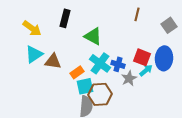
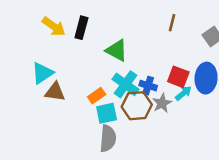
yellow arrow: (32, 28) -> (54, 26), moved
brown triangle: (53, 61) -> (55, 92), moved
brown hexagon: (100, 94) -> (137, 106), moved

